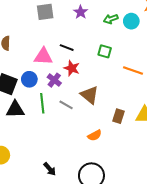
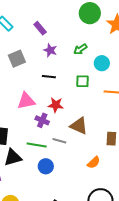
cyan circle: (131, 21) -> (102, 63), moved
black line: (67, 48) -> (49, 77), moved
blue circle: (29, 79) -> (46, 166), moved
green line: (42, 103) -> (37, 145), turned -60

